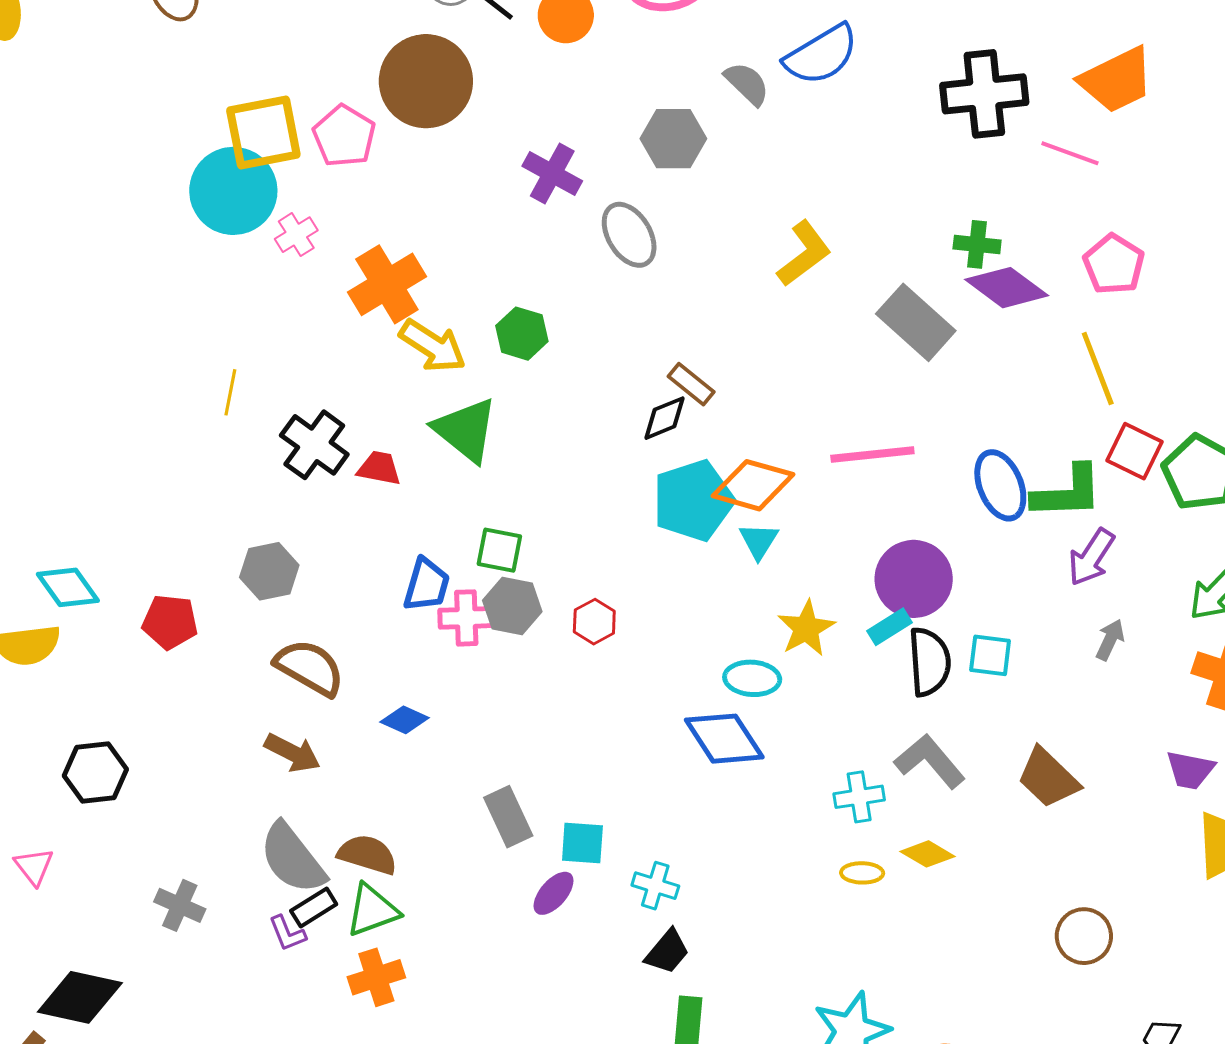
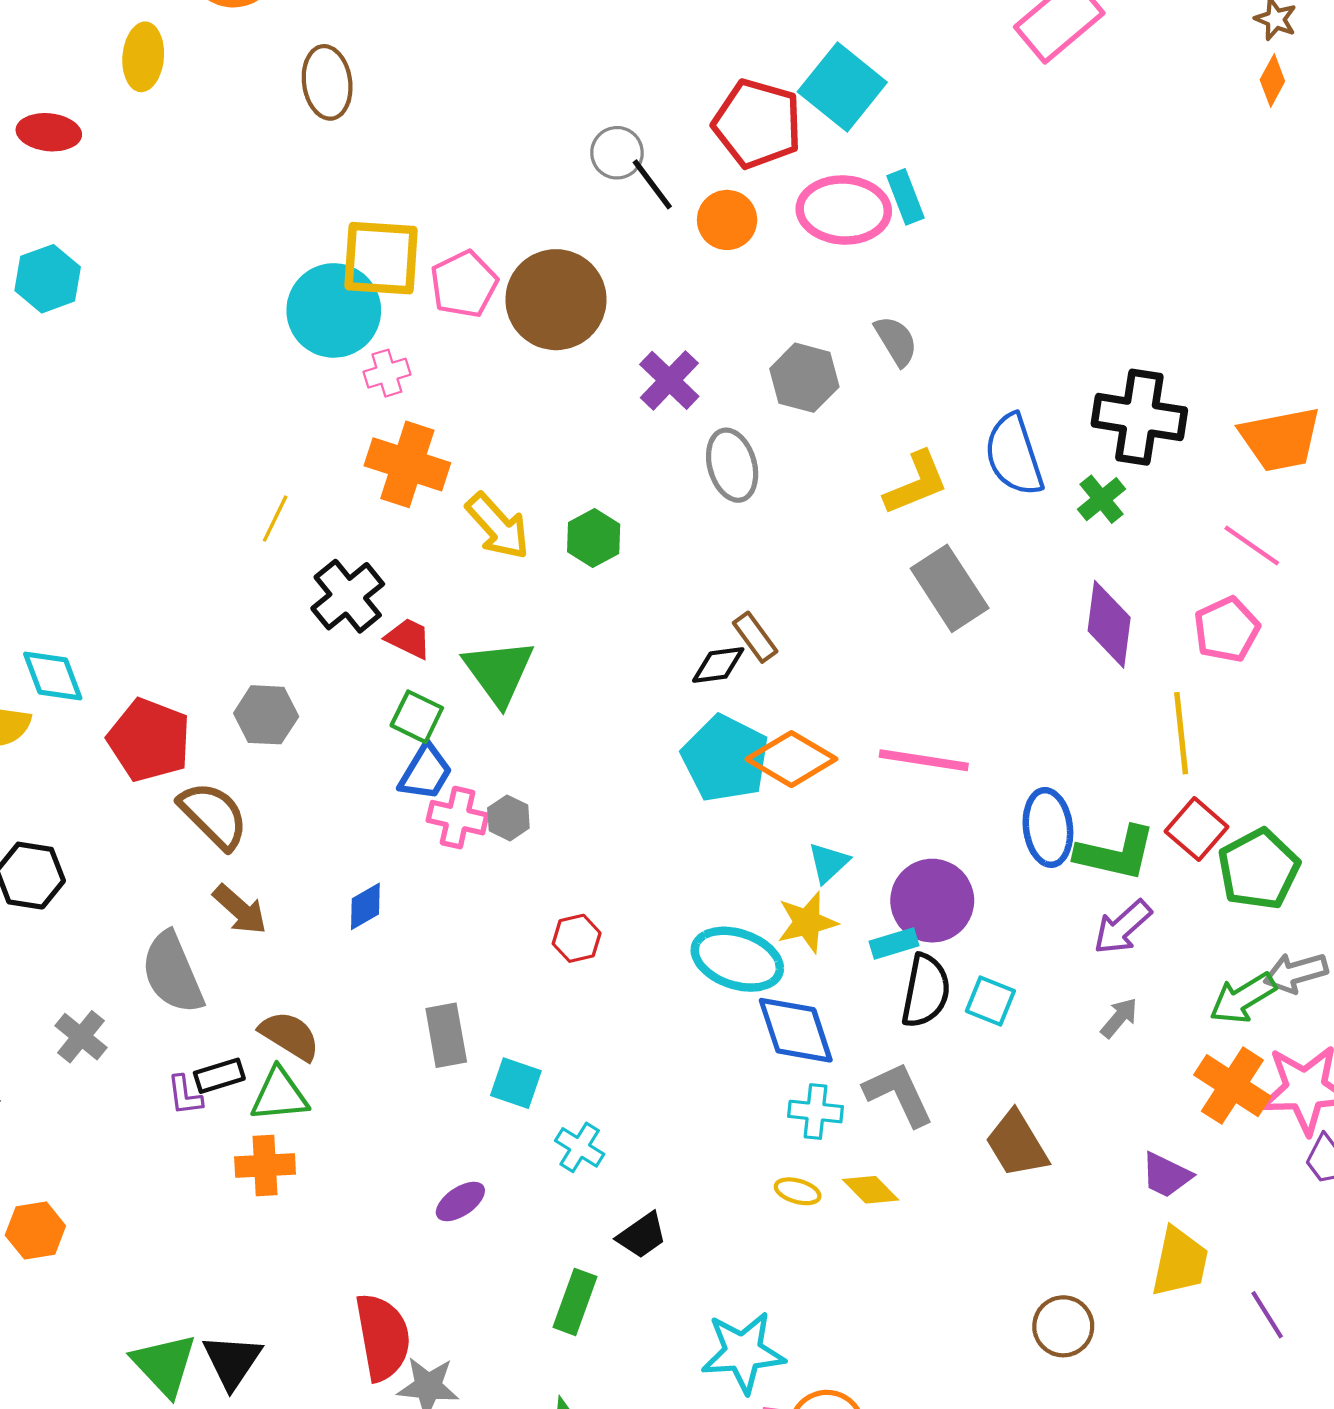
blue semicircle: (821, 55) -> (1014, 455), moved, turned 88
brown circle: (426, 81) -> (556, 300), moved
pink line: (1070, 153) -> (1252, 545), moved
green cross: (977, 244) -> (1102, 499), moved, turned 30
yellow L-shape: (804, 254) -> (916, 483), moved
orange cross: (387, 284) -> (407, 464), moved, turned 34
purple diamond: (1007, 288) -> (1109, 624), turned 46
gray rectangle: (916, 322) -> (950, 588), moved
green triangle: (466, 430) -> (499, 672), moved
cyan pentagon: (693, 501) -> (725, 758), turned 30
cyan triangle: (759, 541) -> (828, 863), moved
green square: (499, 550) -> (417, 717), moved
gray hexagon: (512, 606) -> (508, 818), size x0.7
red pentagon: (170, 622) -> (149, 740), size x1.4
red hexagon: (594, 622) -> (577, 938), moved
brown semicircle: (310, 668) -> (213, 815), moved
cyan ellipse: (752, 678) -> (737, 959), size x1.5
blue diamond: (405, 720) -> (365, 906), turned -69
blue diamond: (724, 739) -> (796, 1030), moved
gray semicircle: (292, 858) -> (172, 973), moved
purple ellipse: (554, 893) -> (460, 1201), moved
brown circle: (1084, 936) -> (1063, 1326), moved
black trapezoid: (667, 952) -> (642, 1235), moved

